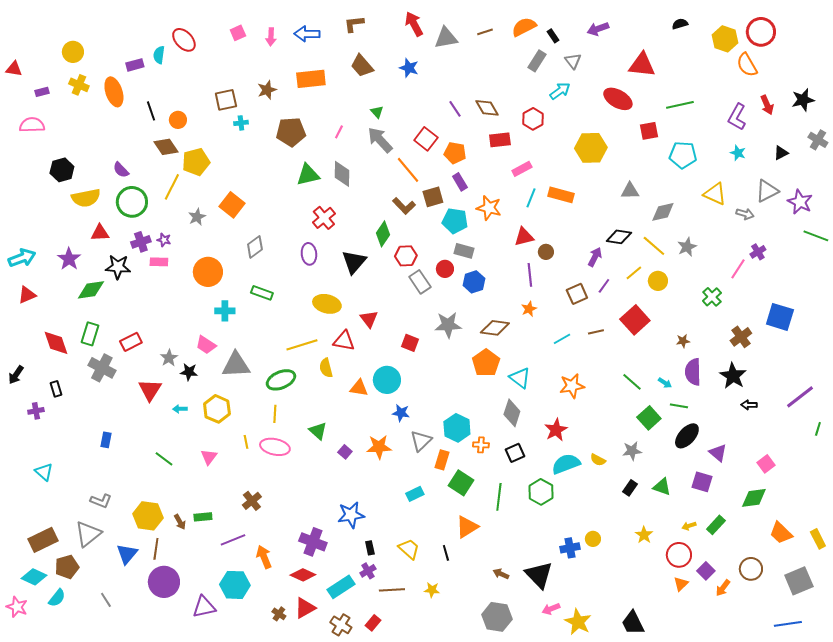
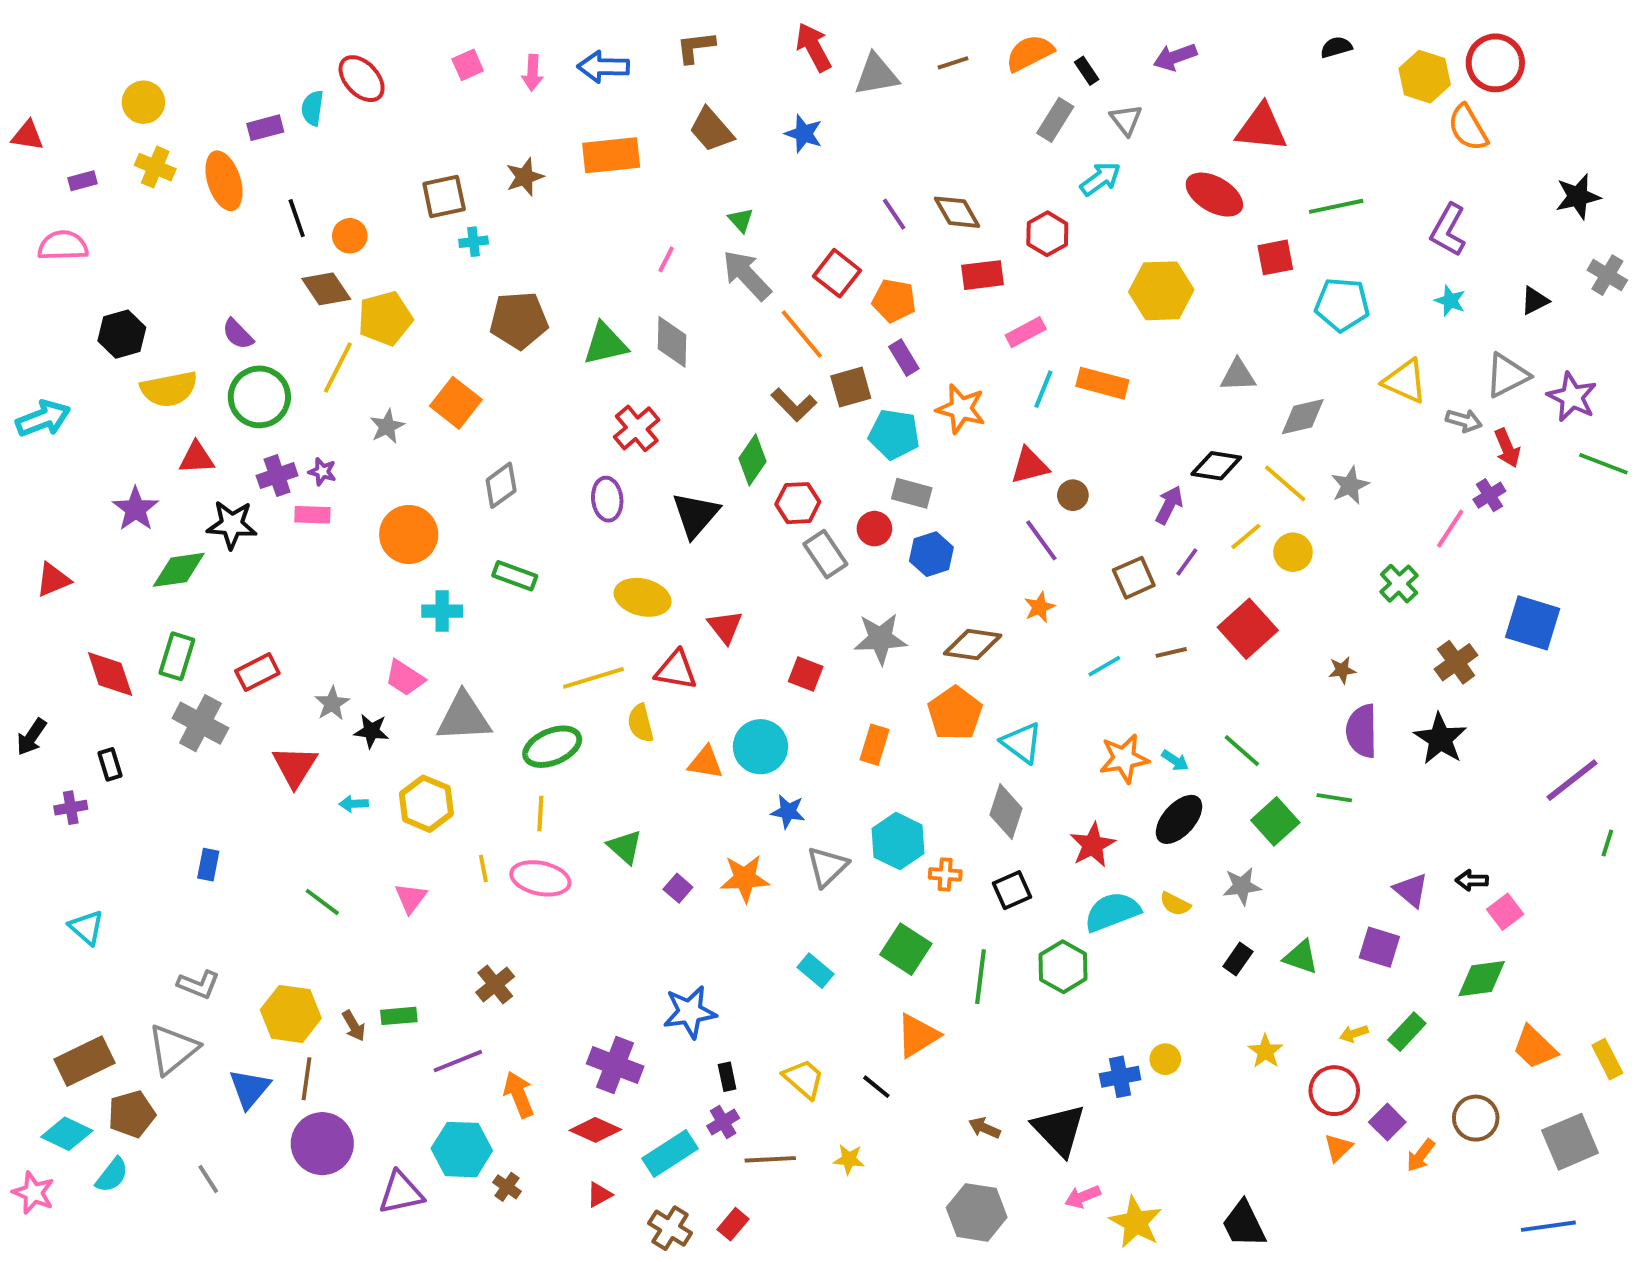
red arrow: (767, 105) -> (1507, 448), moved
brown pentagon: (291, 132) -> (519, 320), moved
cyan arrow: (22, 258) -> (43, 419), moved
purple line: (530, 275) -> (1041, 540), turned -30
cyan arrow: (665, 383) -> (1175, 760), moved
black arrow: (749, 405) -> (1472, 880), moved
black ellipse: (687, 436) -> (1179, 819), moved
orange rectangle: (442, 460) -> (874, 745), moved
cyan rectangle: (415, 494) -> (815, 971), turned 66
black line: (446, 553) -> (876, 1087), turned -35
red triangle: (305, 608) -> (599, 1195), size x0.6
brown cross: (279, 614) -> (507, 1187), moved

